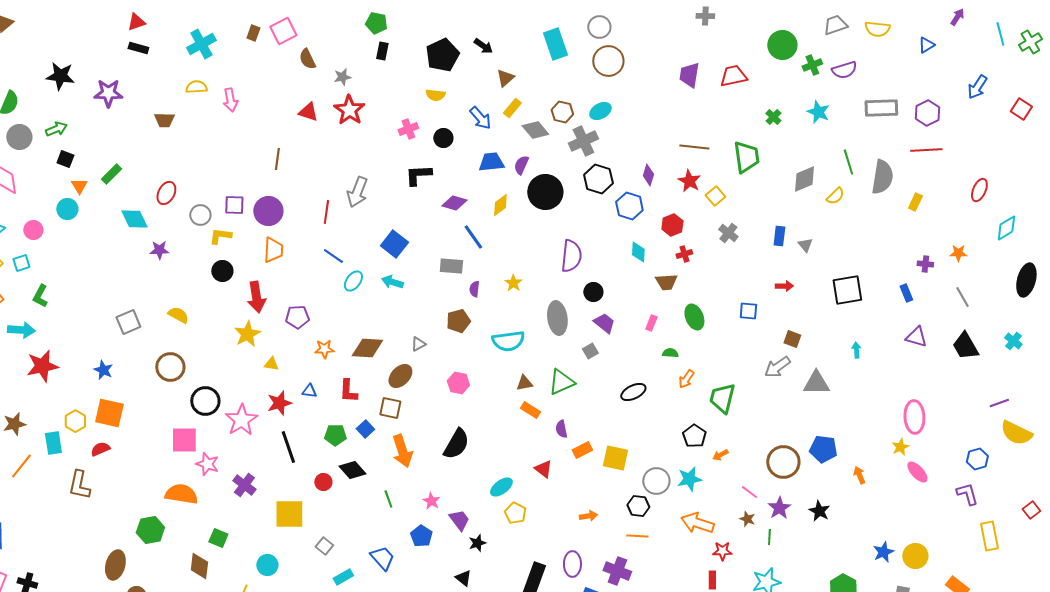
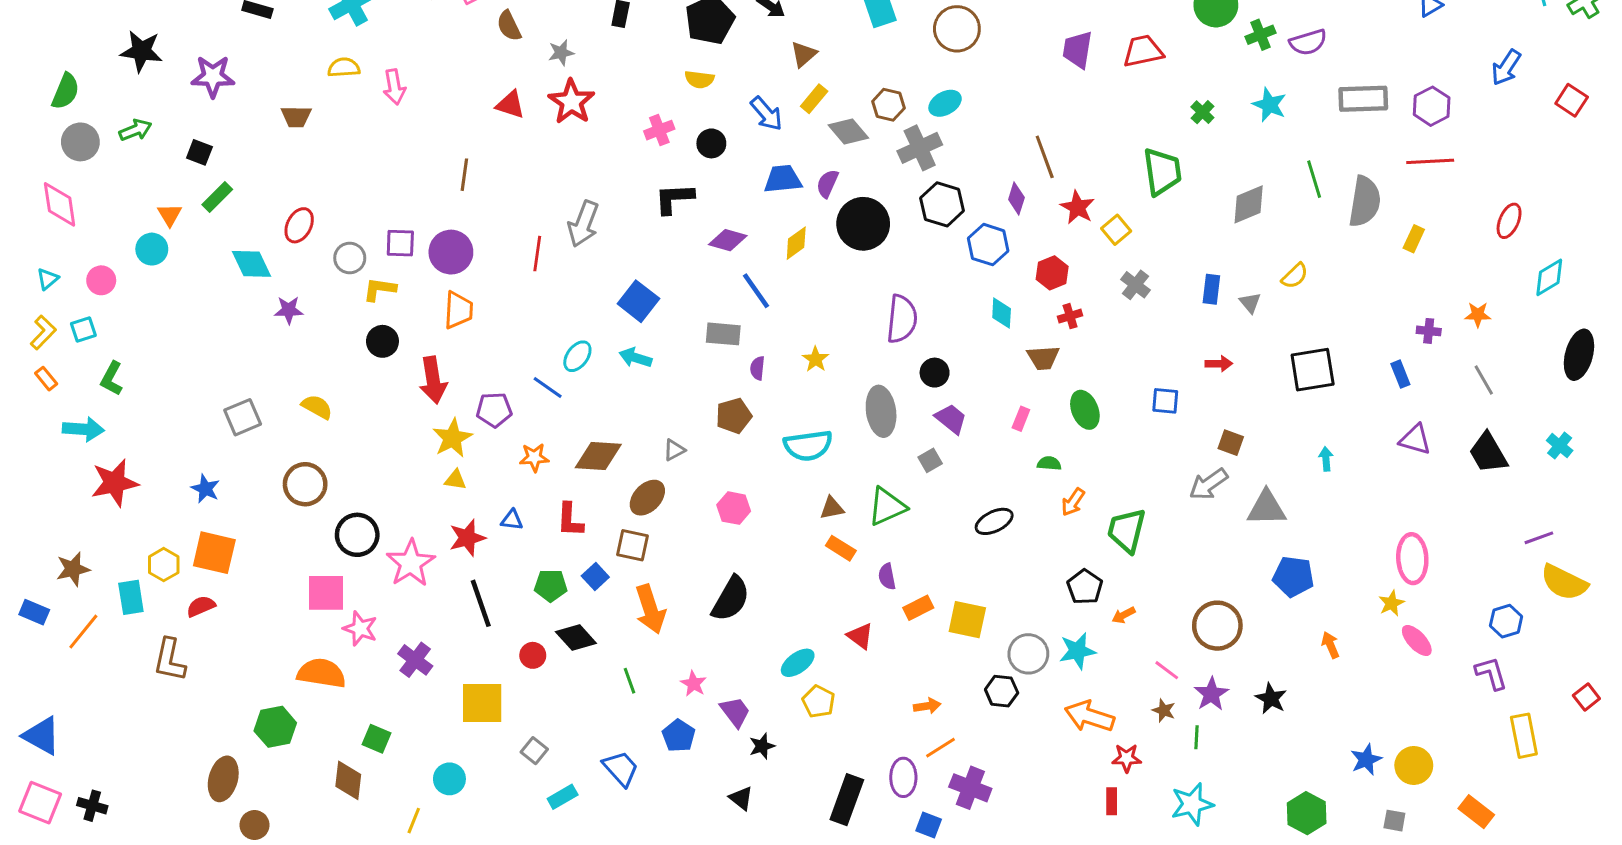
brown line: (694, 147) -> (1045, 157), moved, turned 64
black square: (65, 159) -> (199, 152), moved
yellow semicircle: (835, 196) -> (1295, 276), moved
blue line: (333, 256) -> (548, 387), moved
yellow star: (247, 334) -> (452, 438), moved
blue pentagon: (823, 449) -> (1293, 576), moved
orange line: (637, 536) -> (941, 748), moved, turned -35

